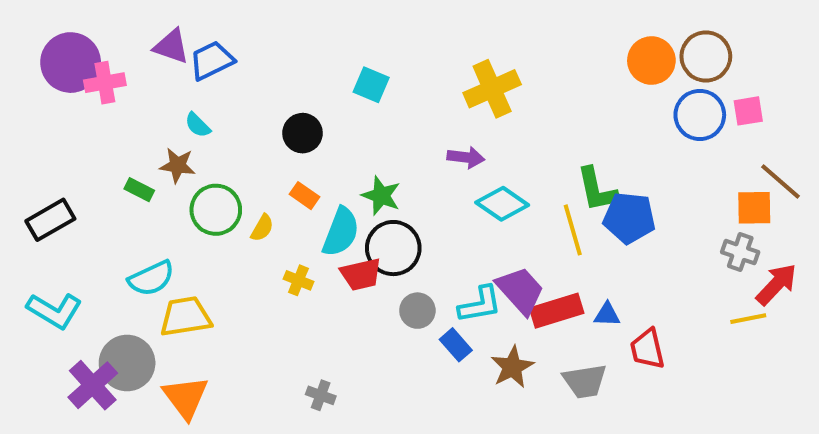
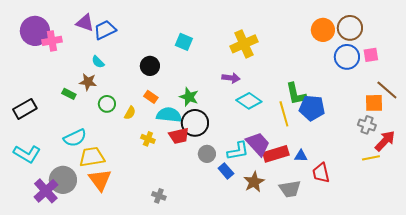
green circle: (216, 210) -> (107, 104), size x0.7
cyan semicircle: (341, 232) -> (169, 115), turned -105
orange triangle: (186, 397) -> (100, 180), moved

